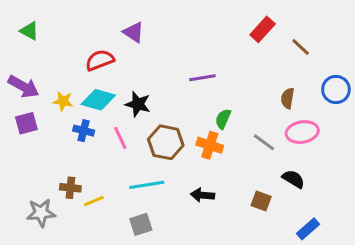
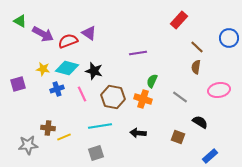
purple triangle: (133, 32) -> (89, 33), moved
brown line: (301, 47) -> (197, 47), moved
purple arrow: (23, 87) -> (43, 34), moved
blue circle: (336, 89) -> (229, 38), moved
blue cross: (84, 131) -> (57, 89), turned -32
pink ellipse: (302, 132) -> (219, 90), moved

